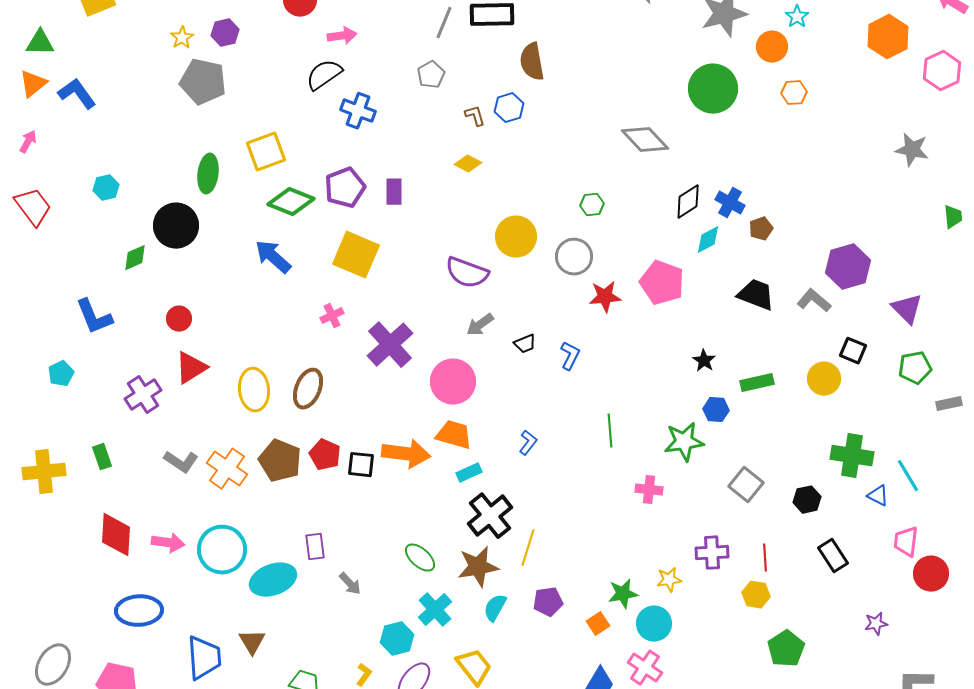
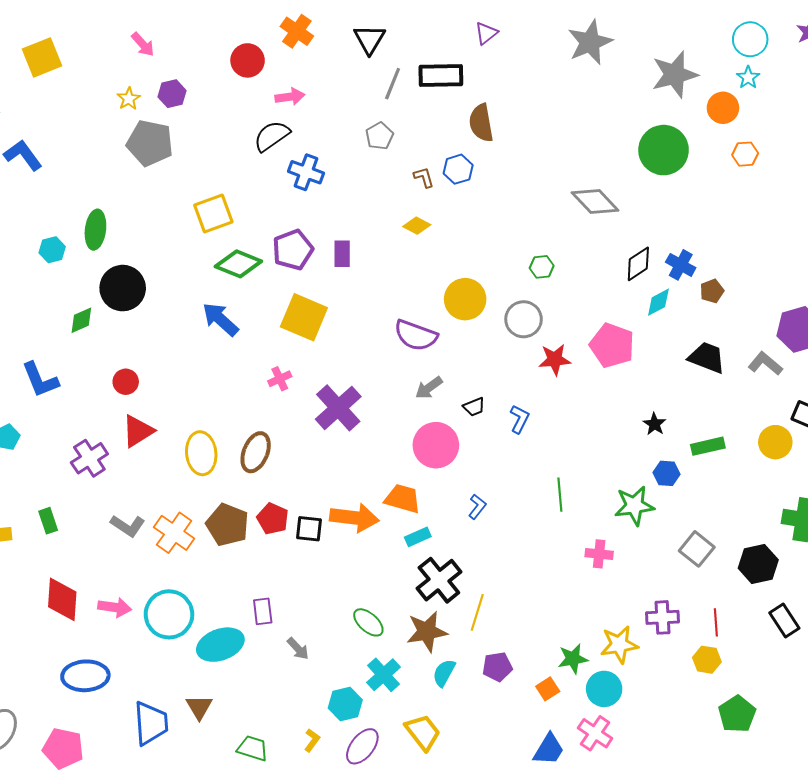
green ellipse: (208, 174) -> (95, 230), moved
pink circle: (453, 382) -> (436, 445), moved
black hexagon: (807, 500) -> (758, 564), size x1.4
yellow star: (669, 580) -> (619, 645), size x1.5

